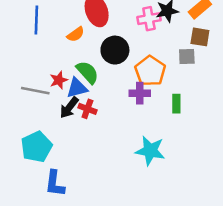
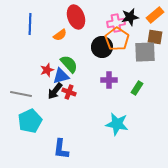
black circle: (115, 50) -> (102, 47), moved
gray square: (187, 57) -> (145, 52), size x1.6
orange pentagon: (150, 71) -> (117, 39), moved
gray line: (35, 91) -> (21, 94), moved
green rectangle: (176, 104) -> (137, 88), turned 32
blue L-shape: (55, 183) -> (61, 149), moved

